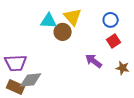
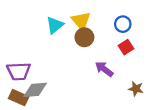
cyan triangle: (49, 21) -> (55, 25), turned -42
brown circle: (63, 32) -> (84, 37), moved
brown star: (123, 68) -> (136, 89), moved

